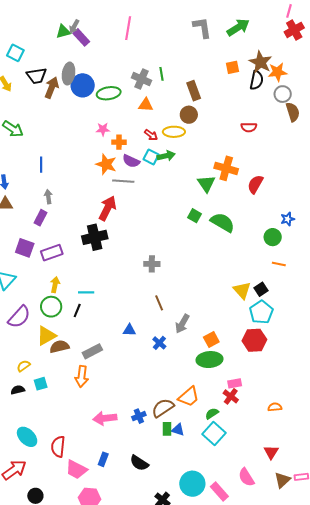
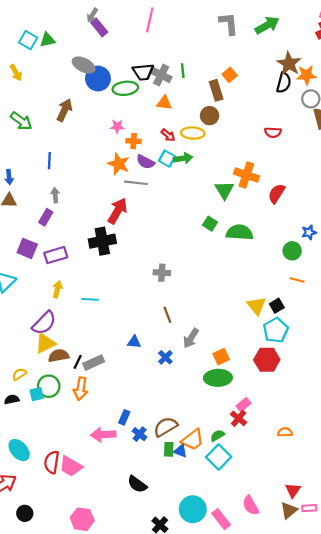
green triangle: (63, 32) -> (47, 40), moved
orange square: (232, 67) -> (230, 75), moved, turned -32
gray ellipse: (68, 74) -> (84, 65), turned -75
black trapezoid: (37, 76) -> (143, 72), moved
brown arrow: (52, 88) -> (64, 110), moved
green semicircle: (223, 222) -> (240, 232), turned -30
green circle: (51, 307) -> (49, 386), moved
black line: (77, 310) -> (78, 362), moved
purple semicircle: (19, 317) -> (44, 323), moved
pink rectangle: (235, 383) -> (243, 405), turned -32
orange trapezoid: (189, 397) -> (193, 440), moved
blue cross: (139, 416) -> (140, 434), turned -32
red triangle: (271, 452) -> (293, 490), moved
blue rectangle: (103, 459) -> (124, 417), moved
pink trapezoid: (76, 469) -> (71, 466), moved

